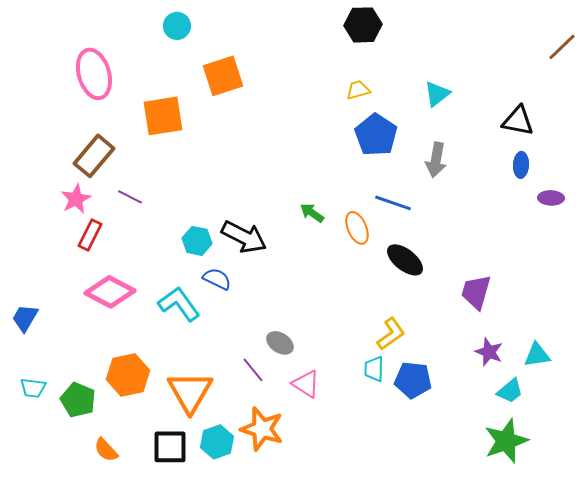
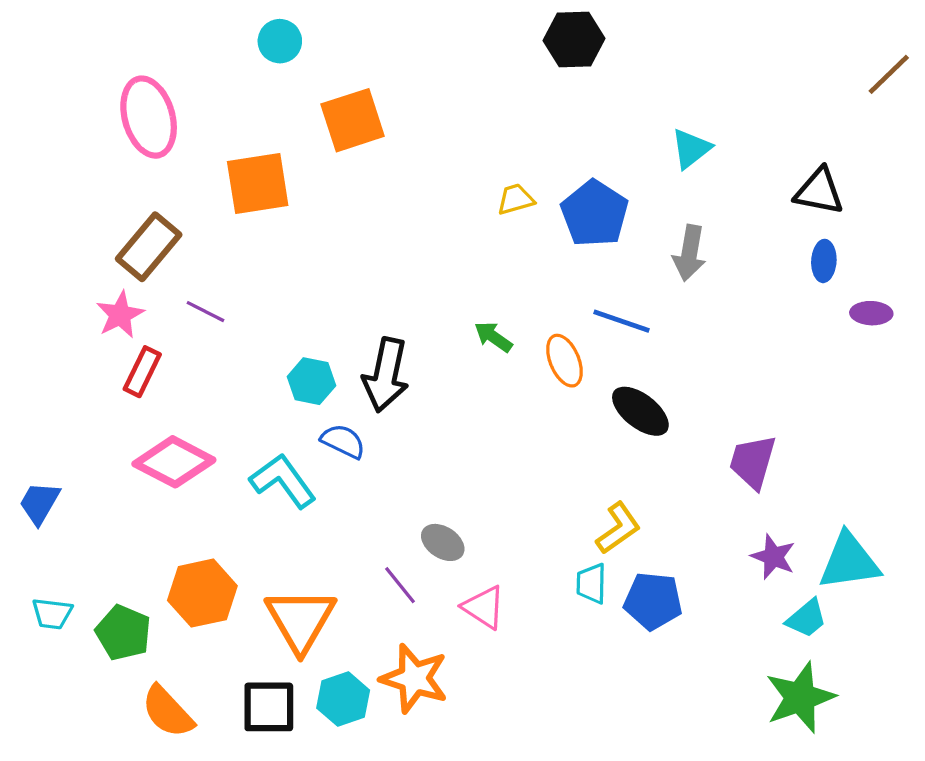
yellow trapezoid: (358, 90) -> (515, 199), moved
black arrow: (244, 237) -> (386, 375), turned 75
cyan triangle: (537, 355) -> (849, 561), size x1.5
orange semicircle: (106, 450) -> (168, 712), size x1.4

